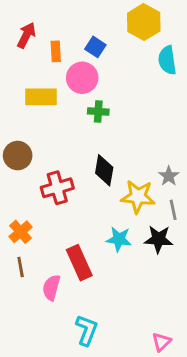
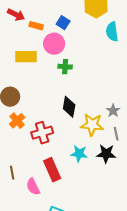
red arrow: (26, 35) -> (16, 15), turned 90
orange rectangle: (56, 51) -> (36, 26), turned -72
red cross: (57, 188) -> (42, 133), moved
orange cross: (21, 232) -> (17, 121), moved
pink semicircle: (51, 288) -> (33, 187), turned -42

